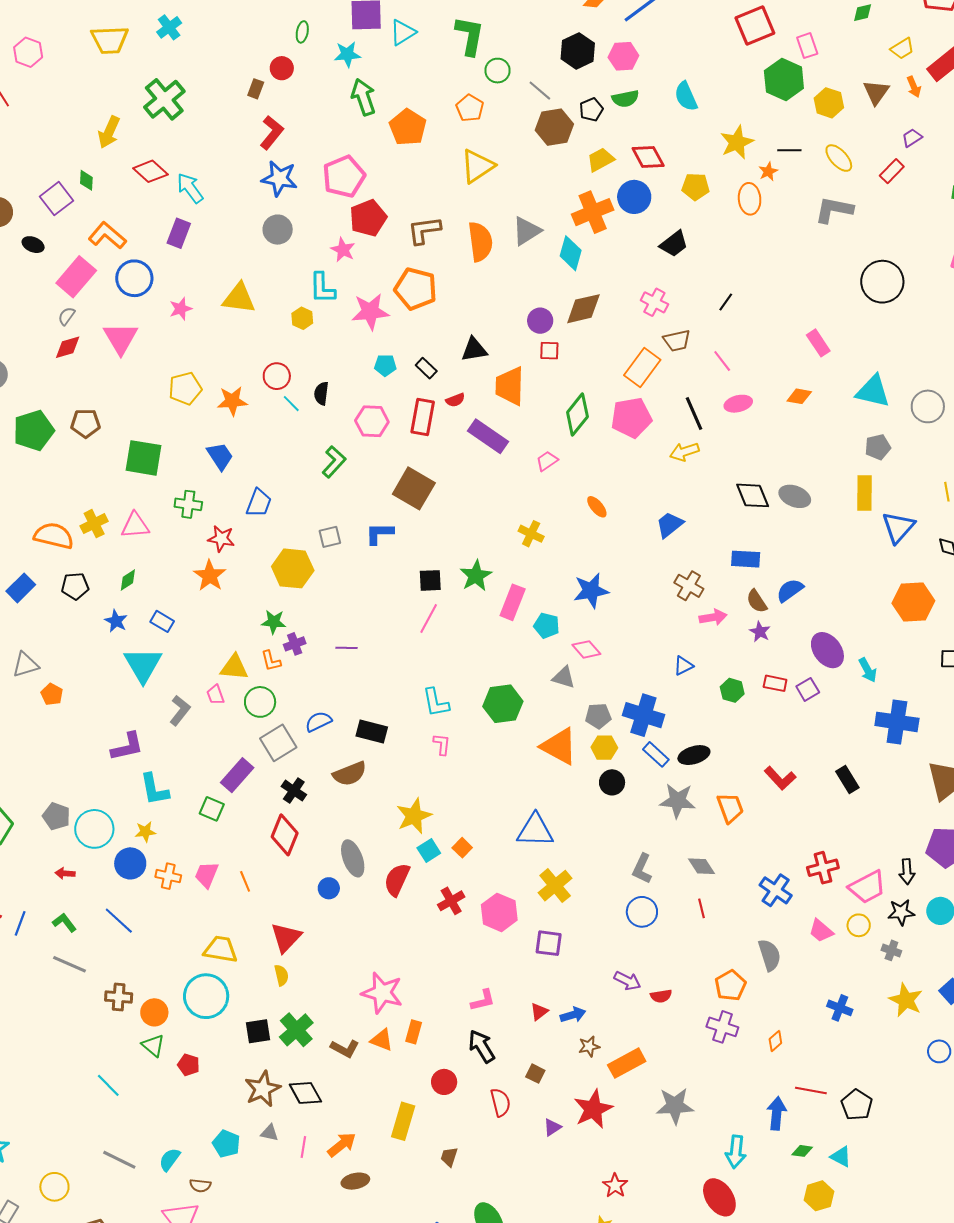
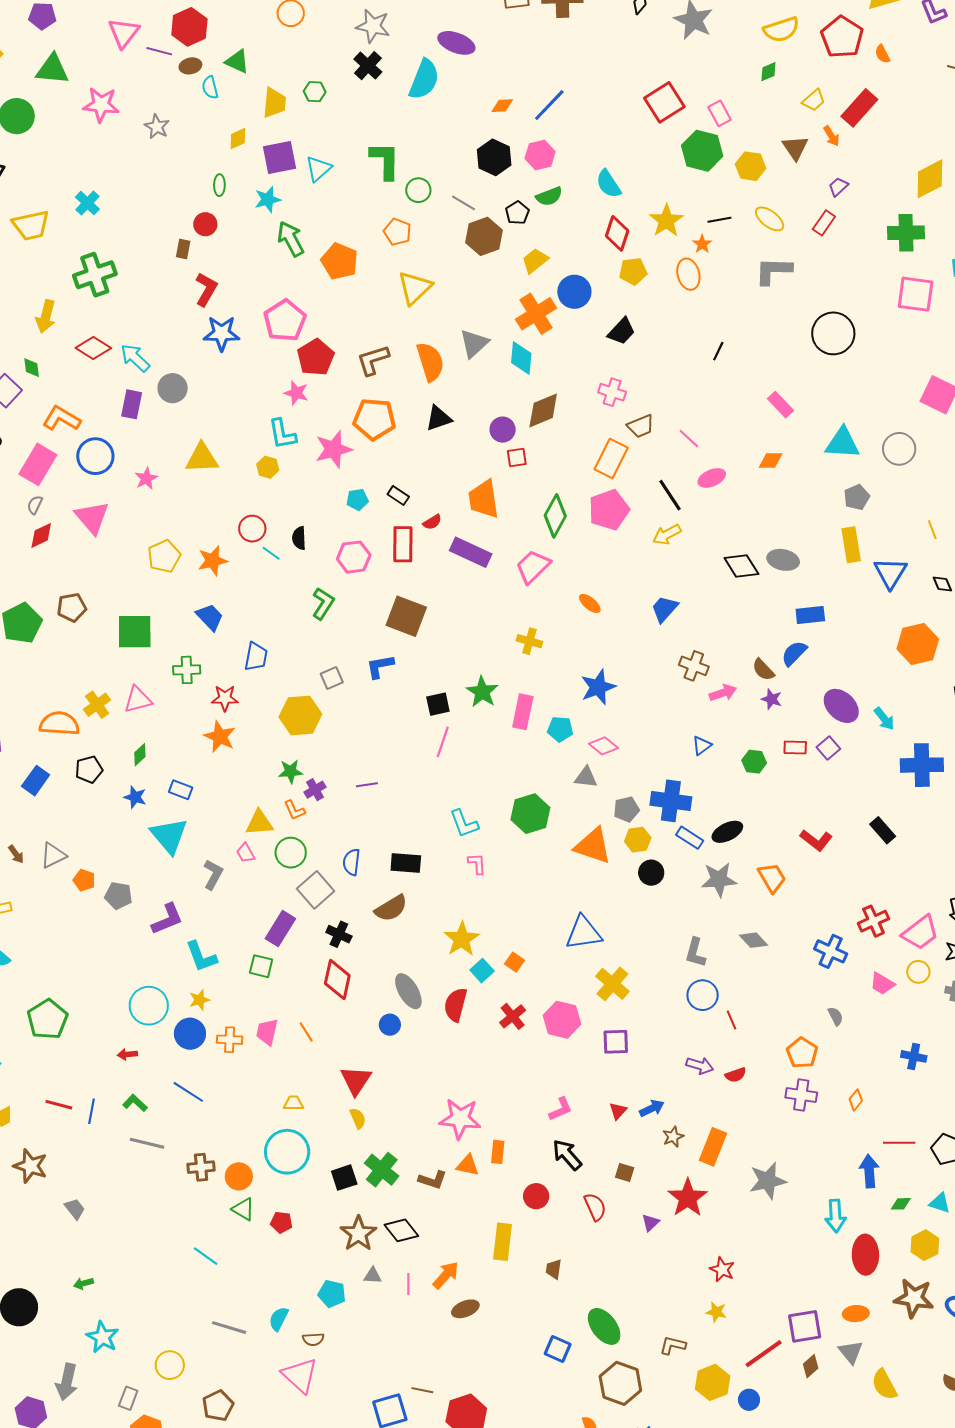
green cross: (164, 99) -> (95, 275), turned 30
red diamond: (648, 157) -> (617, 233), moved, turned 56
gray circle: (278, 230) -> (173, 388), moved
black line: (726, 302) -> (718, 351), moved
black triangle: (474, 350) -> (439, 418), moved
pink trapezoid: (547, 461) -> (533, 567), size x1.6
blue rectangle: (746, 559) -> (810, 615), moved
blue semicircle: (318, 722) -> (352, 862), turned -48
gray pentagon: (56, 816) -> (118, 896), moved
red line: (702, 908) -> (731, 1020), moved
yellow trapezoid: (221, 949) -> (293, 1103), size x0.6
gray semicircle: (769, 955) -> (835, 1016), size x0.6
orange rectangle: (627, 1063) -> (713, 1147), turned -30
red ellipse: (719, 1197) -> (865, 1255), moved, turned 42

